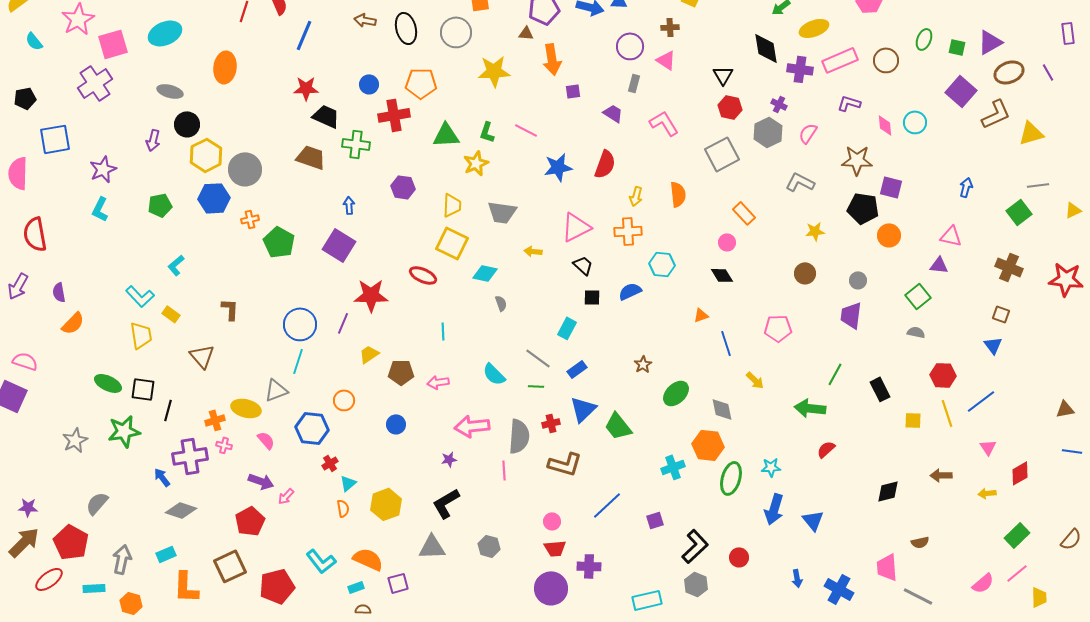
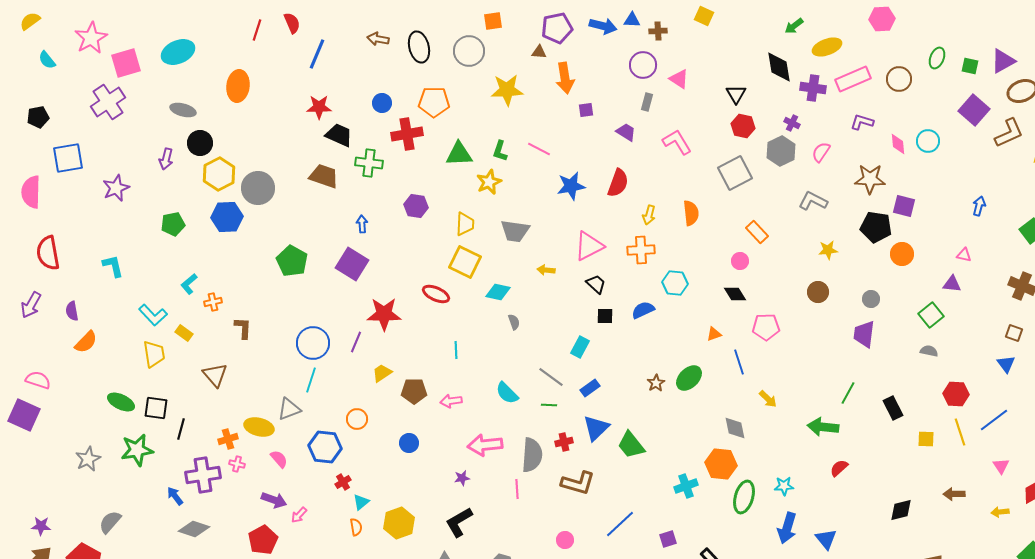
brown cross: (670, 27) -> (658, 31), moved
cyan L-shape: (100, 209) -> (113, 266), moved, turned 140
orange cross: (250, 219) -> (213, 302), moved
pink triangle: (951, 236) -> (964, 255), size x0.7
pink pentagon: (778, 328) -> (766, 327), moved
green ellipse: (676, 393) -> (689, 378), moved

